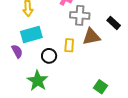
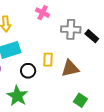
gray cross: (80, 15) -> (71, 29), moved
brown triangle: (91, 37) -> (70, 68), moved

